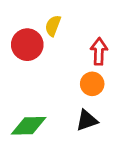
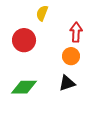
red circle: (27, 45) -> (24, 40), moved

